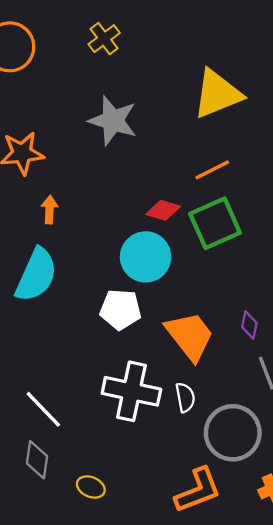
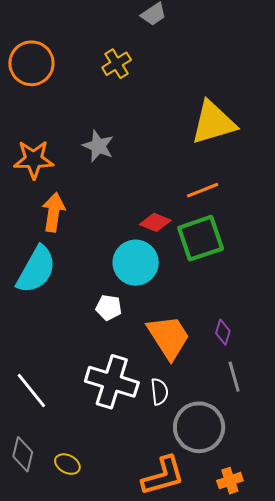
gray star: (113, 121) -> (98, 146), moved, size x0.7
orange arrow: (50, 210) -> (54, 212), size x1.5
white pentagon: (120, 309) -> (109, 308), size x0.7
gray diamond: (37, 460) -> (23, 454), moved

